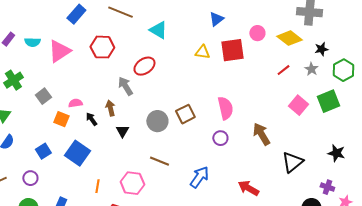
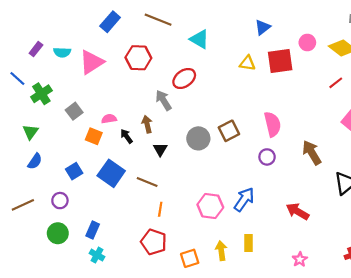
brown line: (159, 161) -> (147, 182), moved
pink hexagon: (132, 183) -> (210, 206), moved
orange line: (97, 186) -> (160, 209), moved

